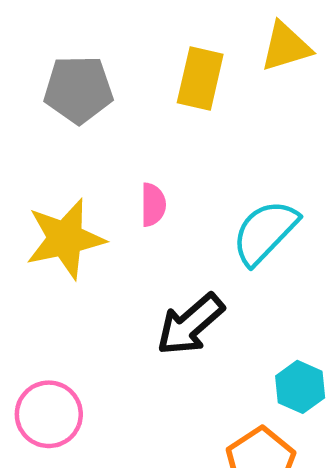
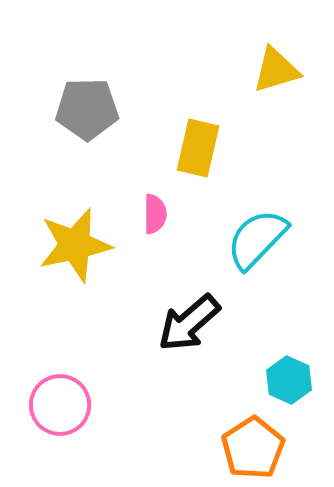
yellow rectangle: (200, 79) -> (198, 148), moved

